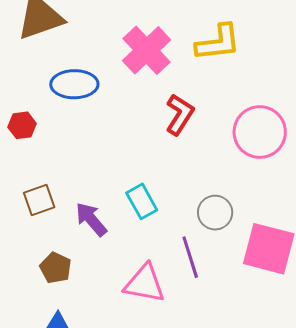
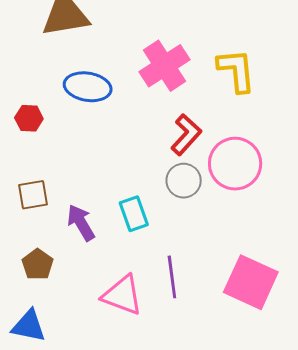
yellow L-shape: (218, 43) -> (236, 70), turned -99
pink circle: (260, 132) -> (235, 164), moved
gray circle: (215, 213) -> (184, 181), moved

